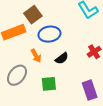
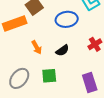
blue ellipse: (49, 34) -> (67, 19), moved
gray ellipse: (17, 75) -> (19, 78), moved

